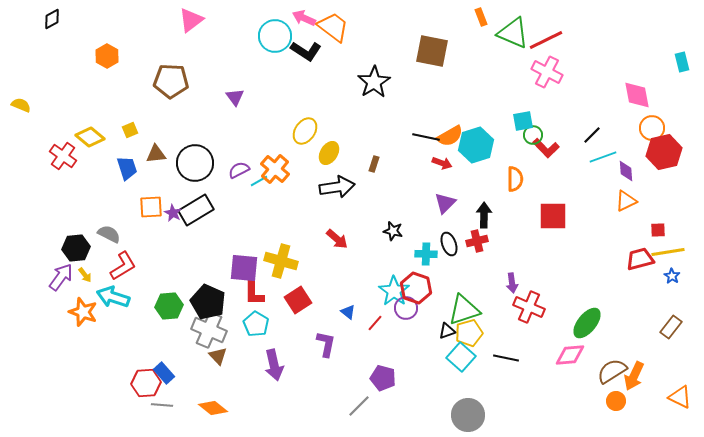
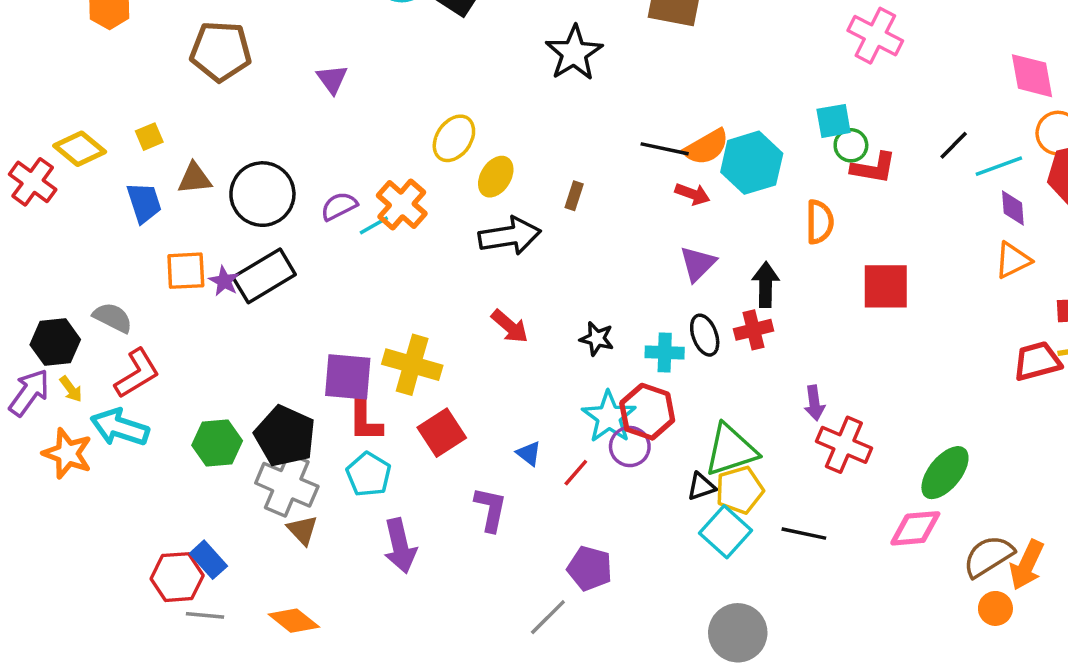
red L-shape: (546, 148) -> (874, 168), turned -36
cyan line: (603, 157) -> (999, 166), moved
black star: (393, 231) -> (597, 339), moved

